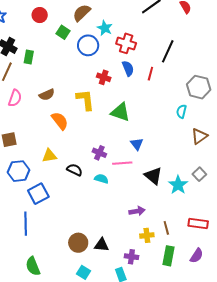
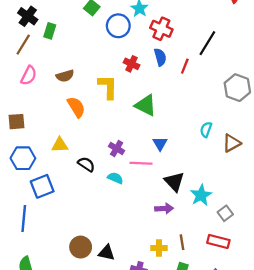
cyan semicircle: (181, 111) -> (206, 130), moved
gray square: (199, 174) -> (225, 213), moved
purple arrow: (137, 211) -> (164, 208), moved

